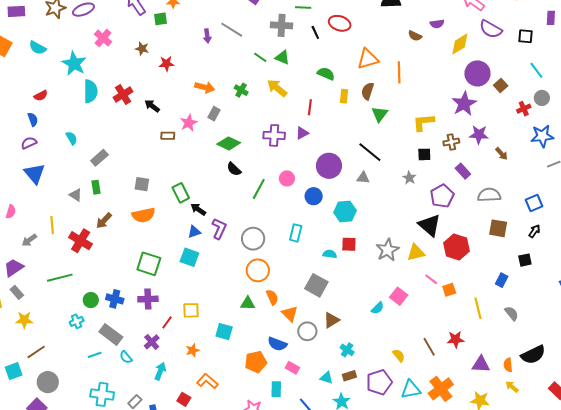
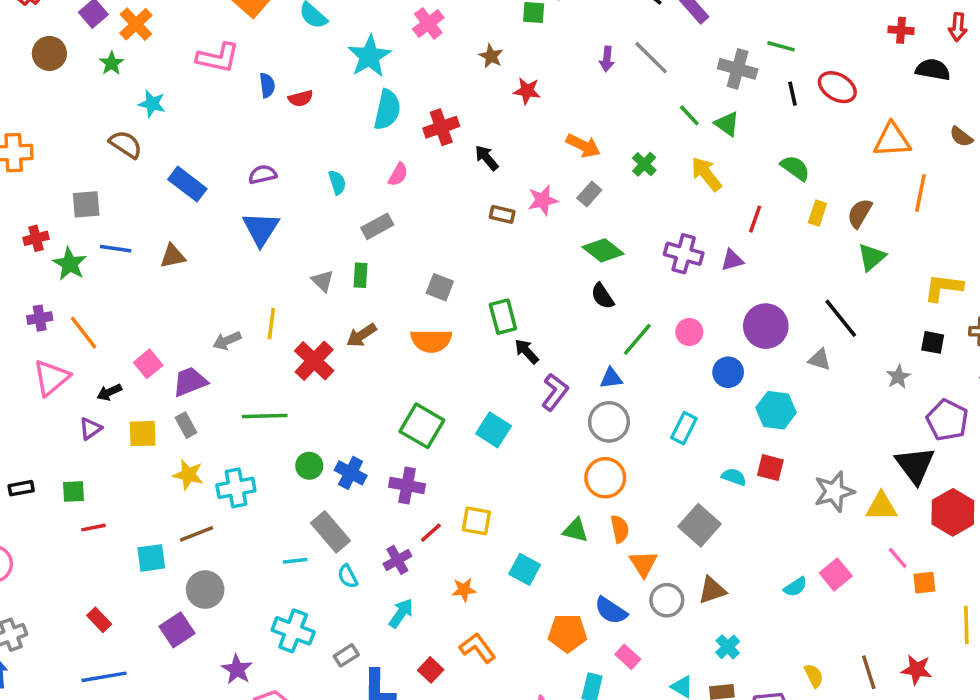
orange triangle: (368, 59) -> (892, 140), moved
blue semicircle: (33, 119) -> (267, 85), moved
purple pentagon: (442, 196) -> (947, 420), turned -30
pink semicircle: (11, 212) -> (398, 174), moved
blue triangle: (194, 232) -> (611, 378), moved
cyan cross: (77, 321) -> (236, 488), moved, size x1.5

